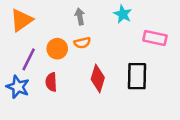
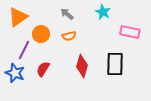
gray arrow: (80, 17) -> (67, 14), turned -40
orange circle: (57, 49) -> (41, 34), moved
red semicircle: (51, 82) -> (43, 69), turned 35

